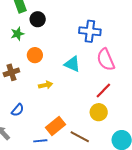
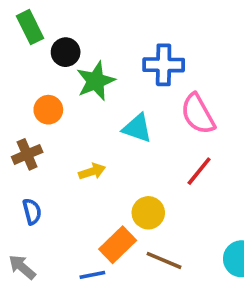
green star: (17, 34) -> (96, 81), moved, size x1.5
orange circle: (35, 55) -> (48, 110), moved
blue semicircle: (18, 110) -> (32, 212), moved, turned -48
yellow circle: (99, 112) -> (148, 213), moved

